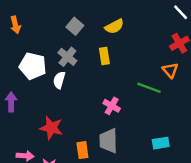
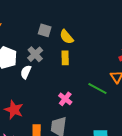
gray square: (75, 26) -> (45, 30), turned -32
yellow semicircle: (114, 26) -> (67, 37), moved, turned 70

